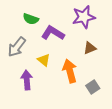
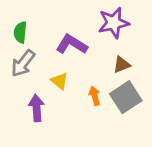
green semicircle: (31, 19) -> (20, 32), moved, turned 77
orange arrow: (70, 71) -> (95, 96), size x0.6
gray square: (93, 87) -> (126, 97), moved, size x1.6

